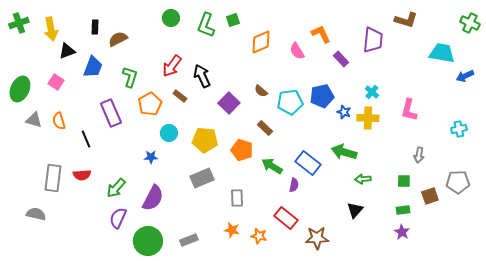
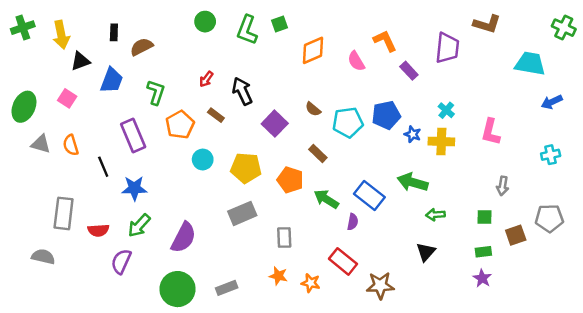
red arrow: (172, 66) -> (206, 79), size x0.6
blue arrow: (465, 76) -> (552, 102), moved
blue star: (151, 157) -> (134, 188), moved, size x1.5
red semicircle: (82, 175) -> (98, 230), moved
purple semicircle: (118, 218) -> (121, 261), moved

